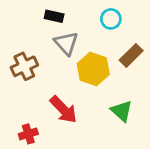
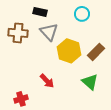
brown rectangle: (131, 55) -> (96, 52), moved
brown cross: (24, 66) -> (18, 33), moved, turned 30
red arrow: (64, 110) -> (47, 81), size x0.7

